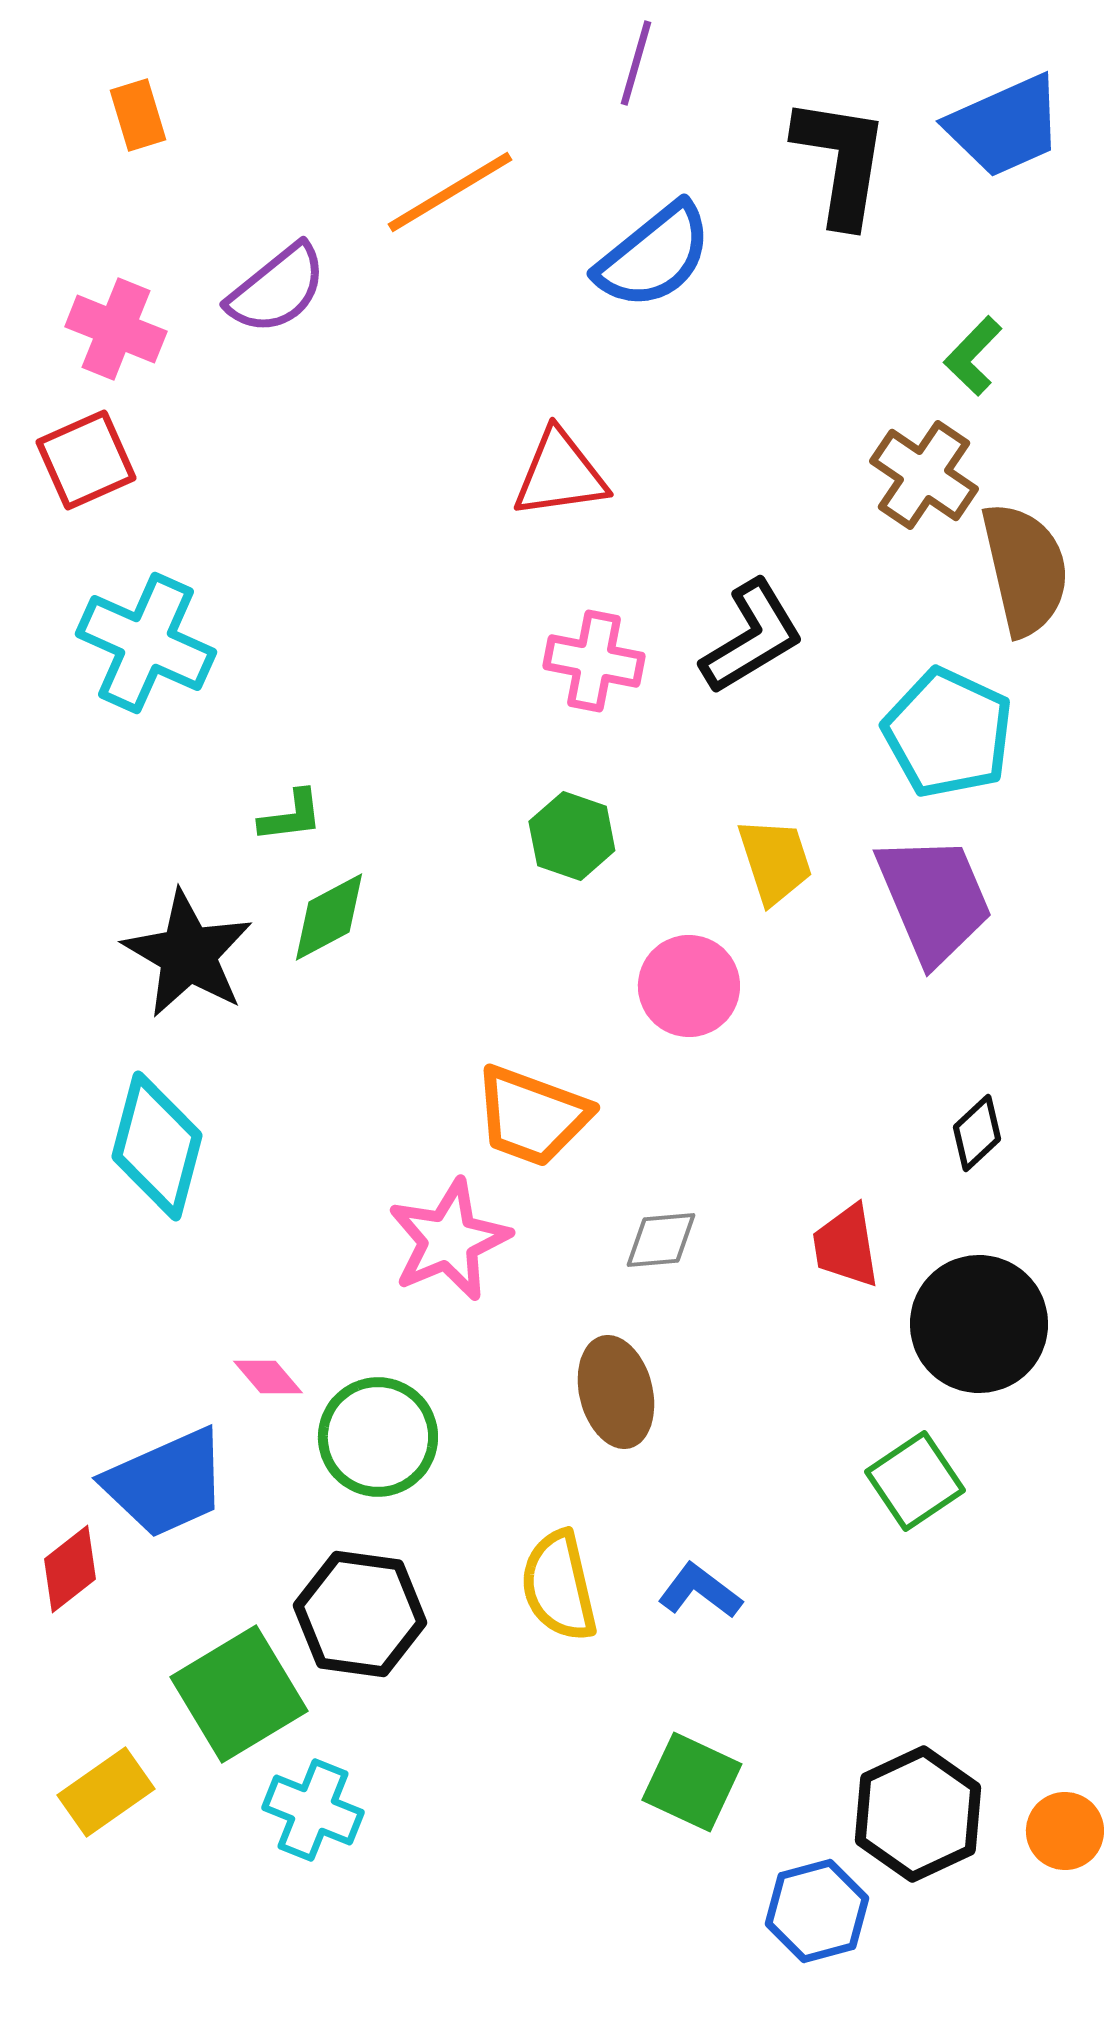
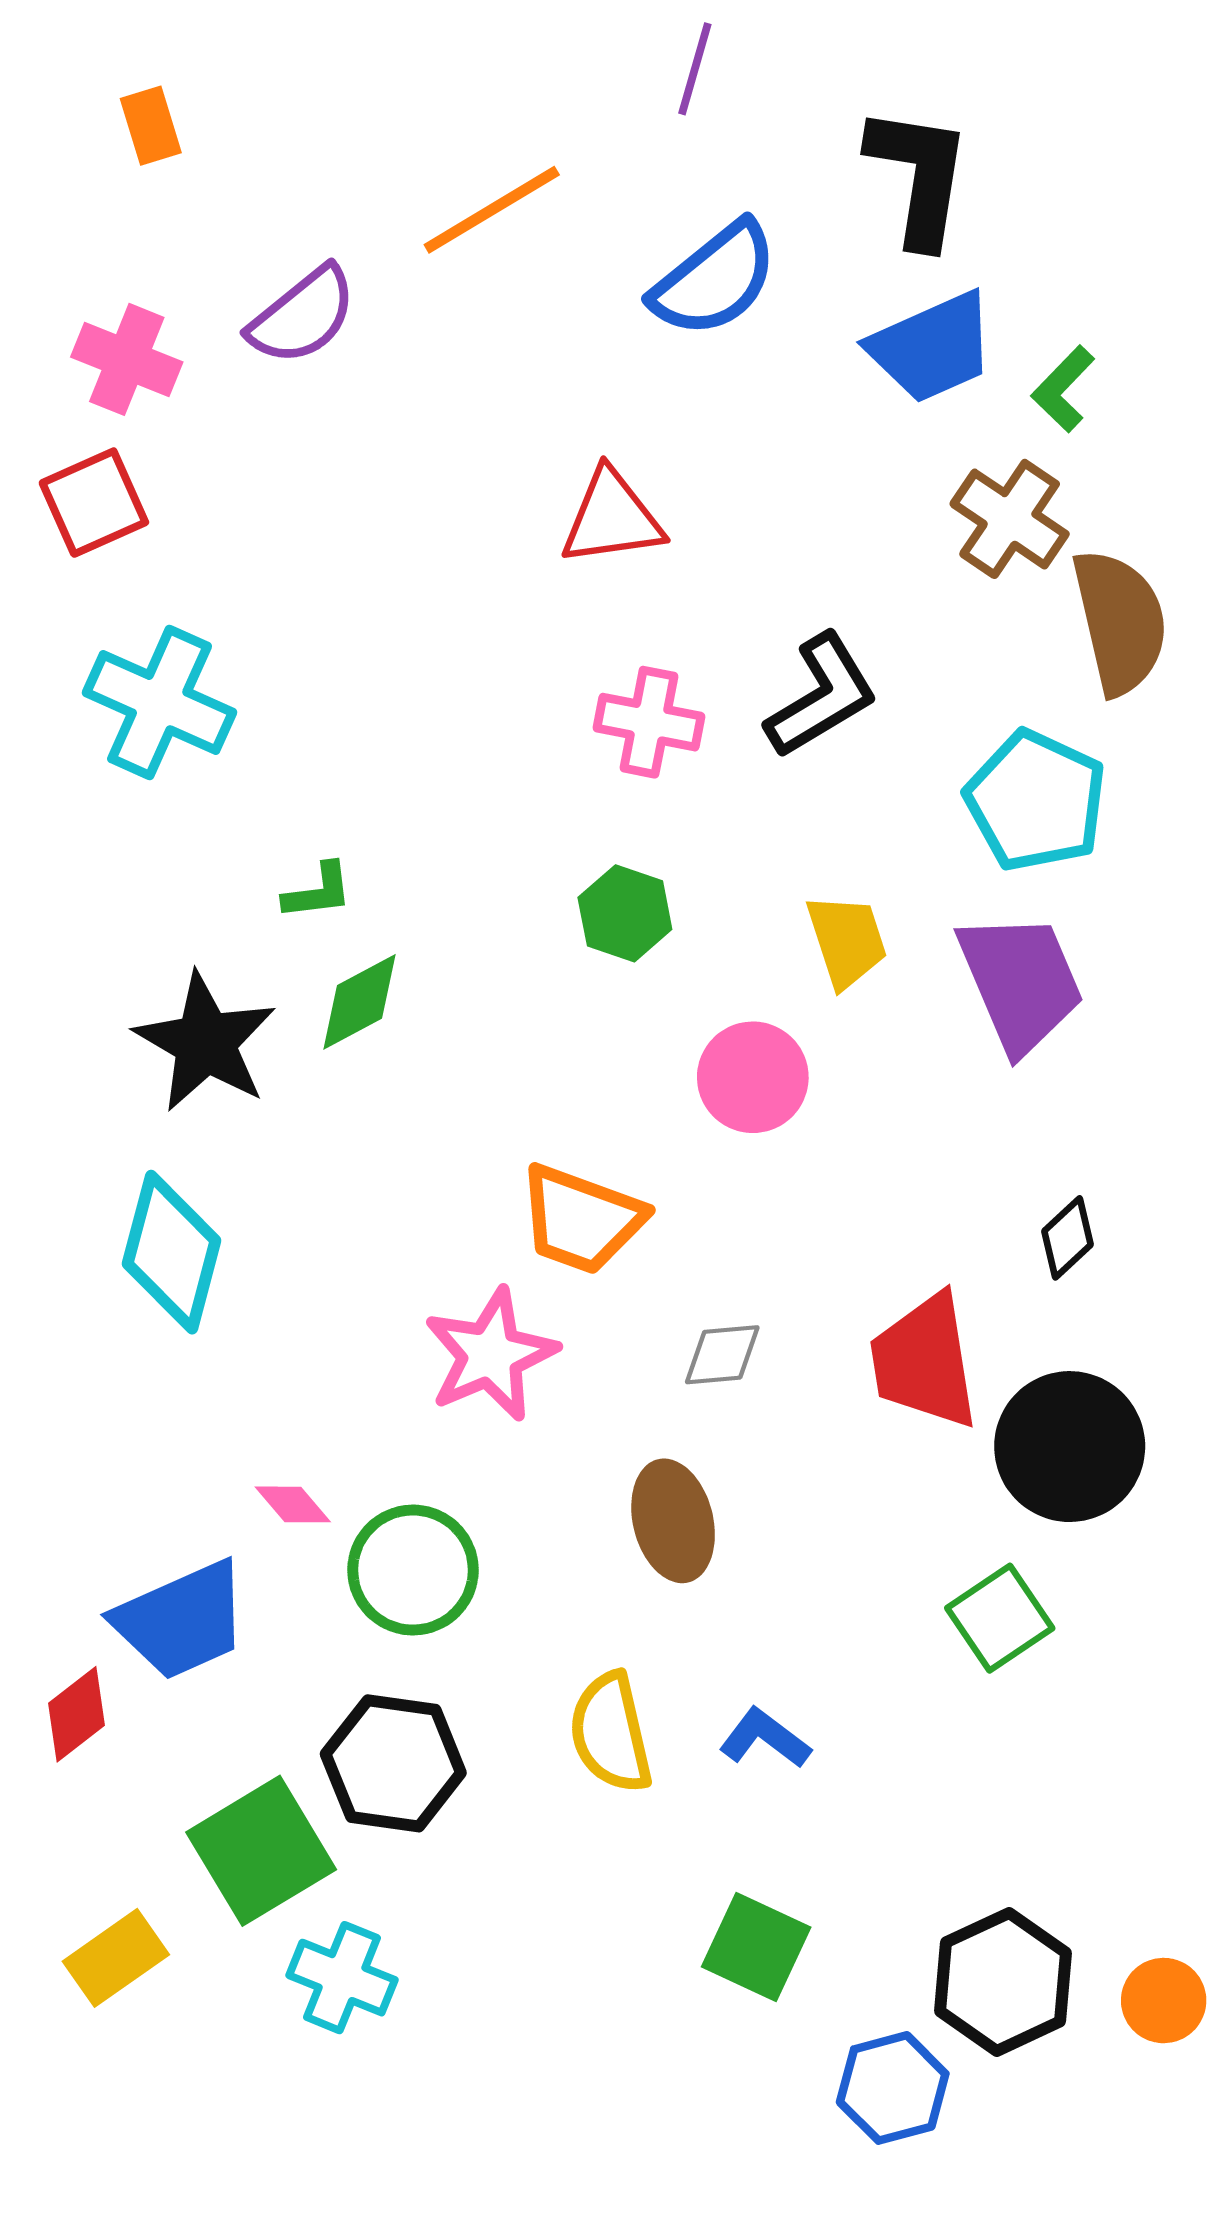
blue trapezoid: (1005, 126) -> (932, 347), moved
red trapezoid: (846, 1246) -> (924, 1361), size x1.5

